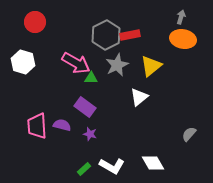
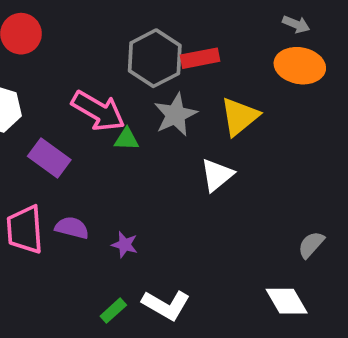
gray arrow: (181, 17) -> (296, 24), turned 96
purple rectangle: (85, 107) -> (49, 158), moved
white diamond: (153, 163) -> (287, 301), moved

